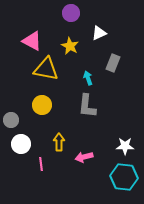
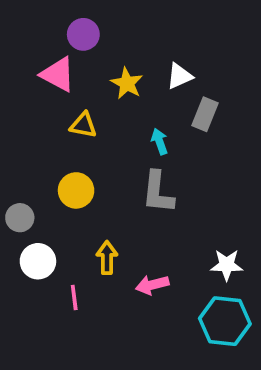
purple circle: (71, 13) -> (83, 34), moved
white triangle: (99, 33) -> (180, 76), moved
yellow triangle: (46, 69) -> (83, 125), size x0.6

